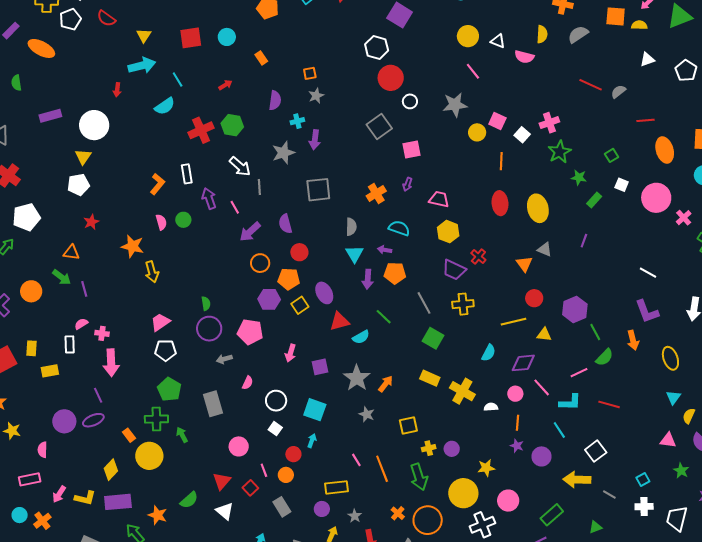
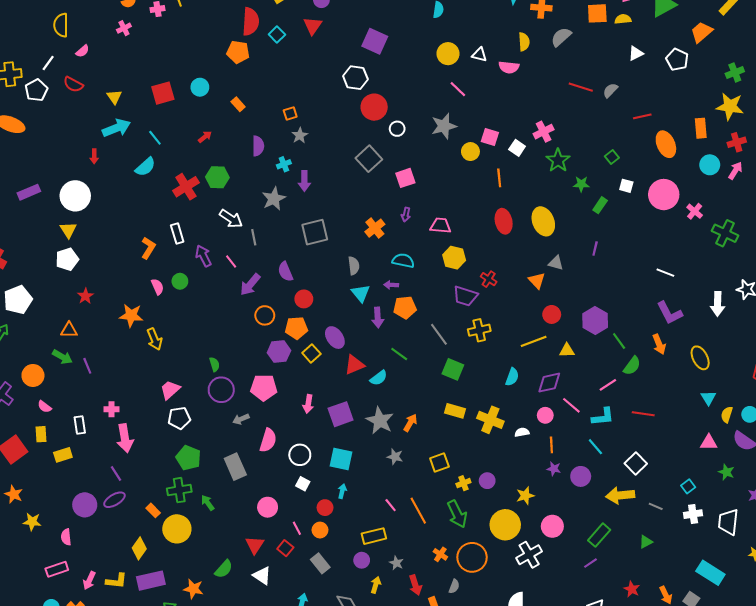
pink semicircle: (81, 324) -> (44, 407), moved, turned -104
purple square: (320, 367) -> (341, 414), size x1.4
pink semicircle: (248, 383) -> (268, 440), size x1.6

